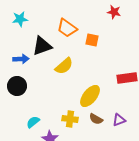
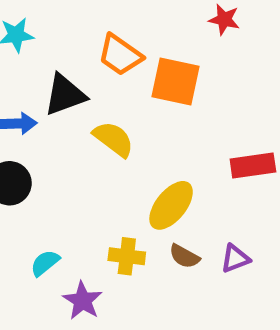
orange square: (92, 40) -> (175, 81), size x1.6
yellow semicircle: (64, 66) -> (114, 139), turned -102

